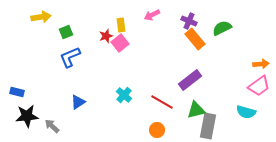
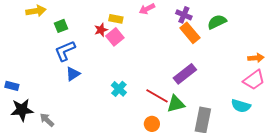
yellow rectangle: (121, 25) -> (116, 19), turned -72
blue triangle: (78, 102) -> (73, 74), moved
green triangle: (196, 110) -> (176, 104), moved

